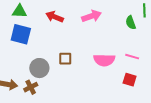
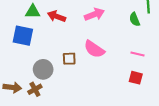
green triangle: (19, 11) -> (33, 12), moved
pink semicircle: (104, 60) -> (94, 49), moved, turned 35

